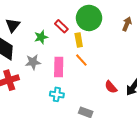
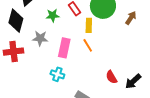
brown arrow: (127, 24) -> (131, 18), moved

